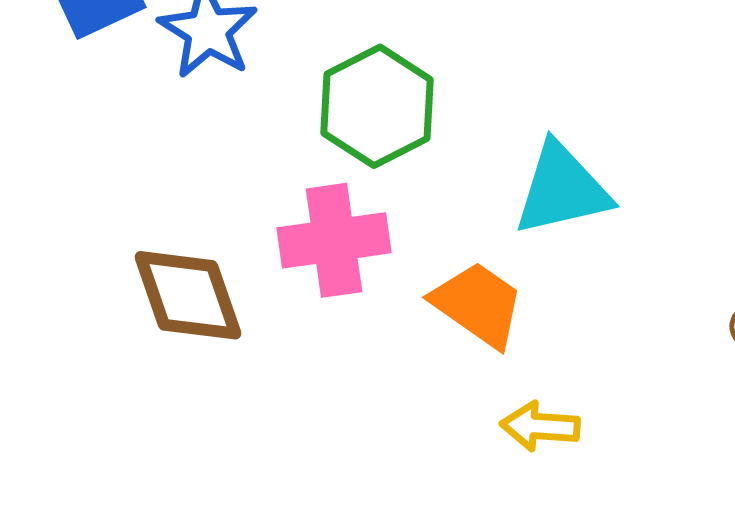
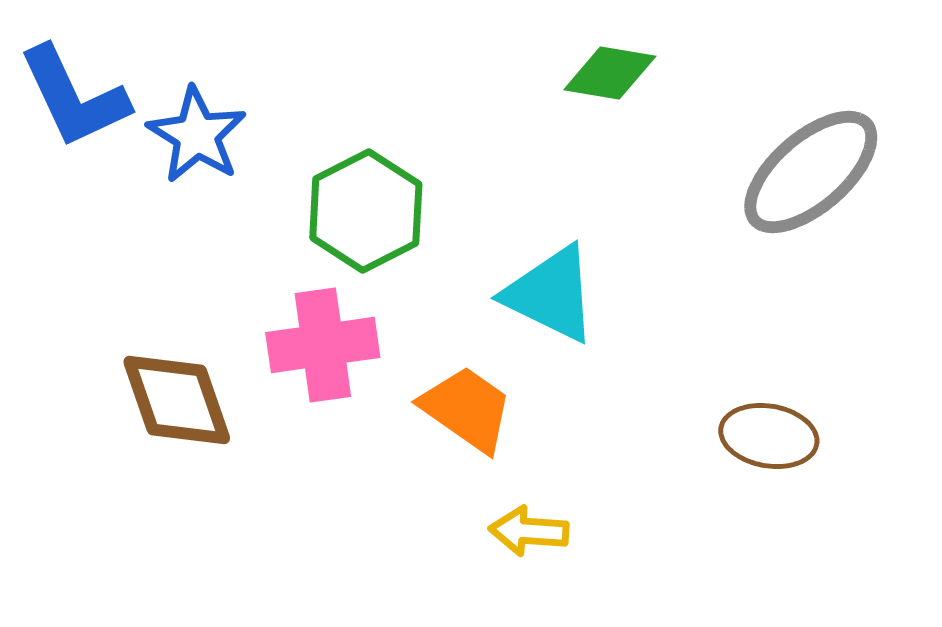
cyan triangle: (562, 189) -> (551, 294), turned 39

